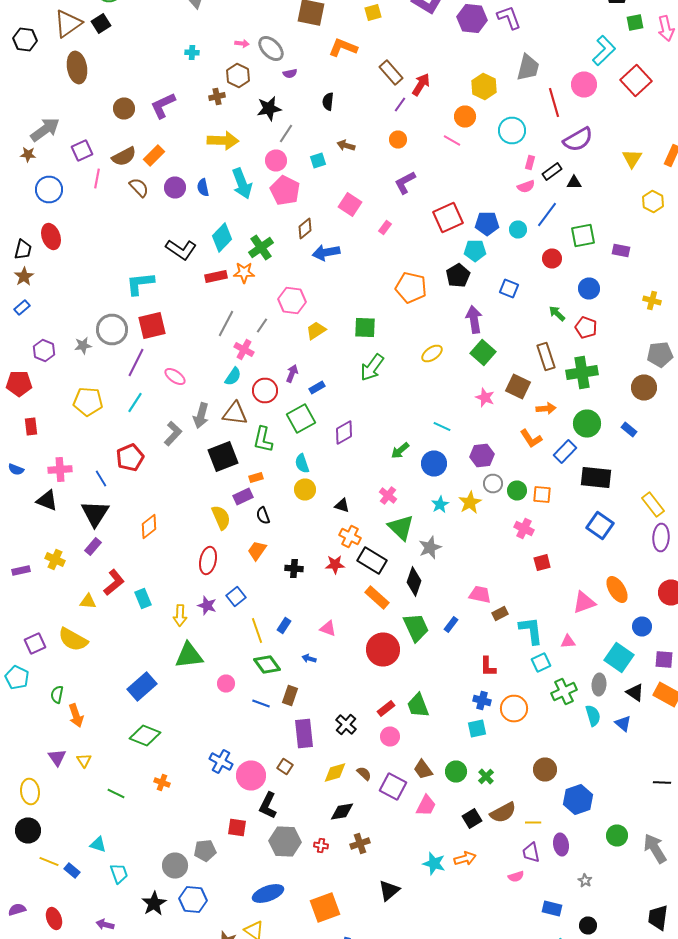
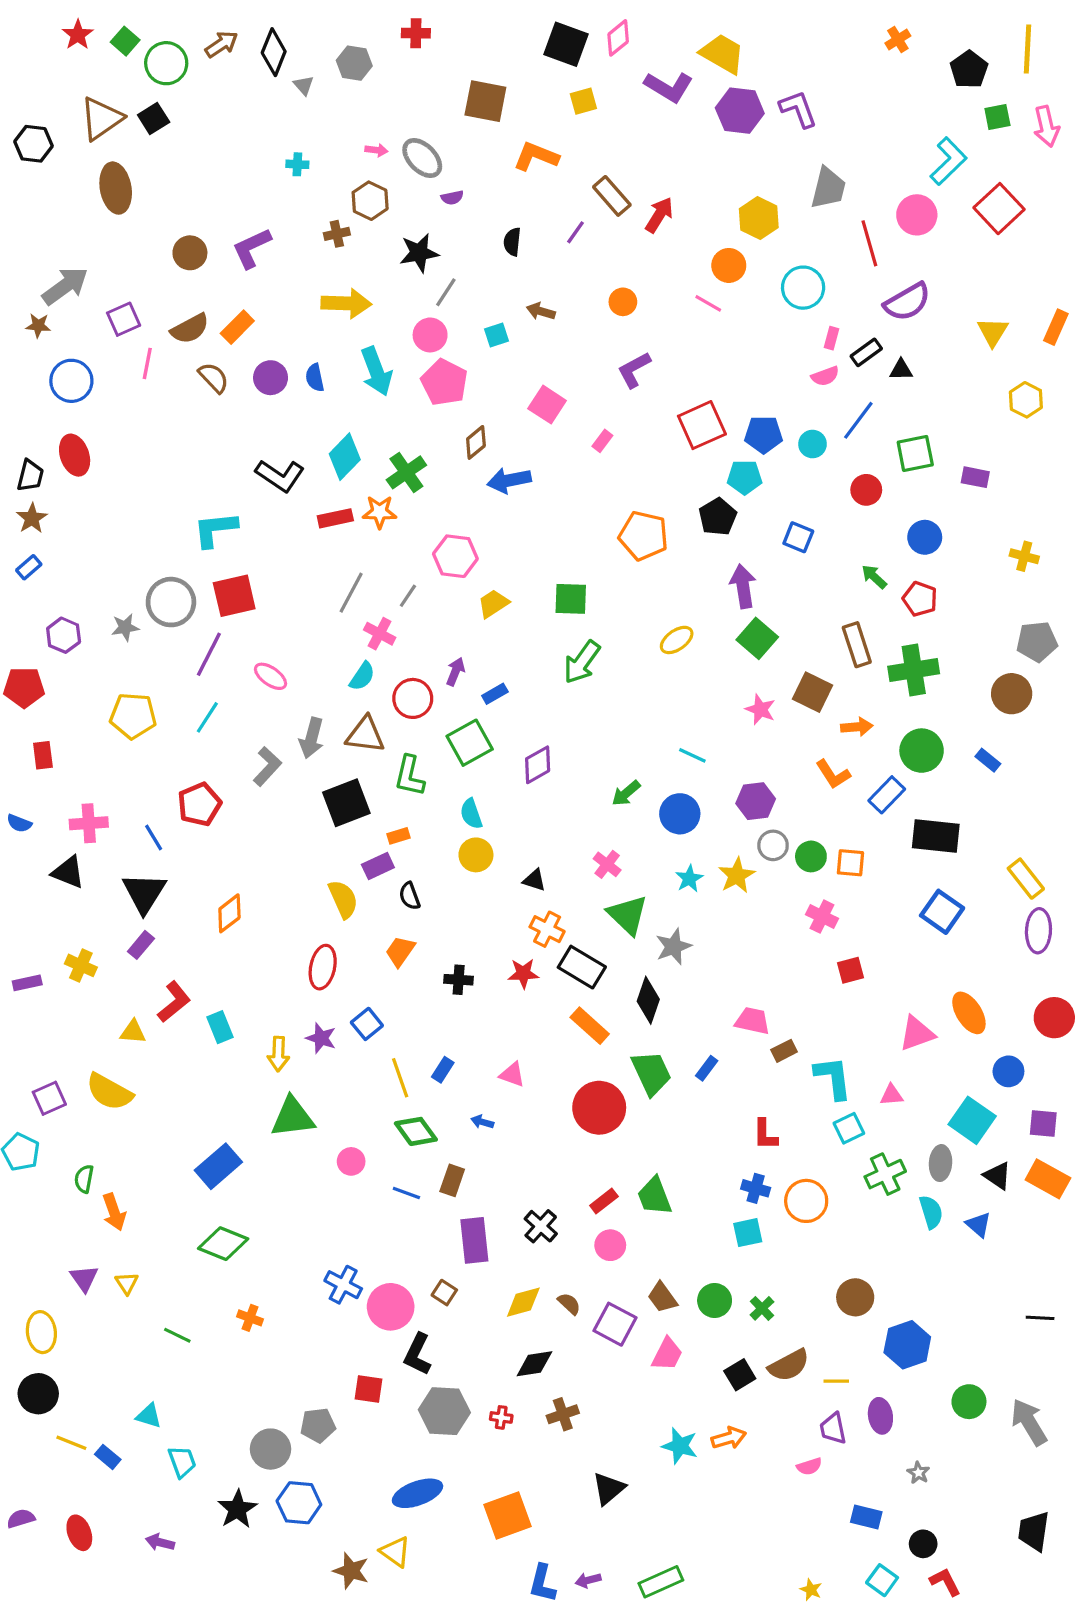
purple line: (400, 104) -> (575, 232), moved

